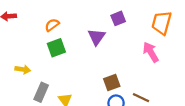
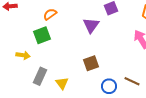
green square: (56, 48) -> (42, 35), moved
brown square: (112, 82) -> (91, 63), moved

